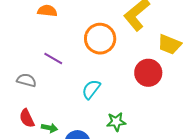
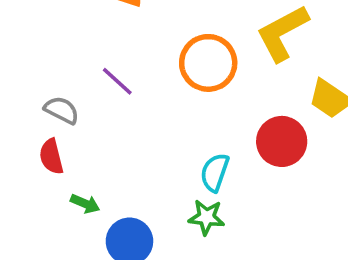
cyan semicircle: (91, 89) -> (215, 172), moved, turned -30
red semicircle: (27, 118) -> (51, 157), moved

